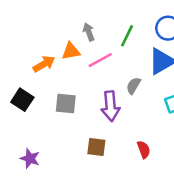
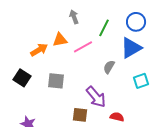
gray arrow: (89, 32) -> (74, 17), moved
purple arrow: (110, 106) -> (96, 97), moved, turned -35
red semicircle: (144, 150) -> (117, 117), turned -56

